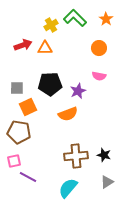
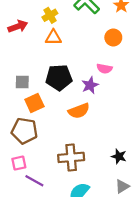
yellow cross: (51, 25) -> (50, 15), moved
red arrow: (23, 45) -> (18, 26), moved
pink semicircle: (99, 76) -> (104, 69), moved
brown cross: (76, 156) -> (71, 157), moved

